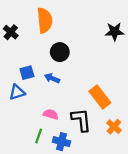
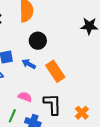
orange rectangle: (100, 97) -> (55, 71), moved

